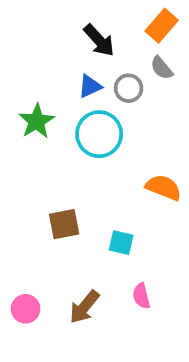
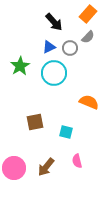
gray semicircle: (162, 68) -> (88, 37), turned -96
pink circle: (26, 309) -> (14, 168), size x1.5

